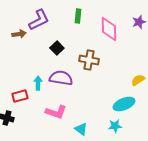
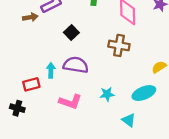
brown cross: (89, 60) -> (119, 45), moved
cyan star: (115, 126) -> (107, 94), moved
cyan triangle: (81, 129) -> (129, 120), moved

